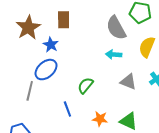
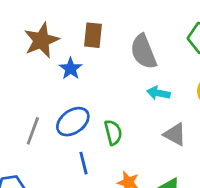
gray semicircle: (116, 28) -> (143, 52), moved
blue ellipse: (46, 70) -> (73, 122), moved
green semicircle: (85, 85) -> (113, 132), turned 120

